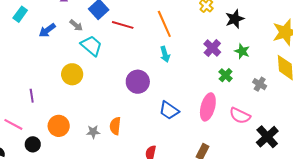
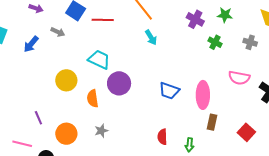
cyan trapezoid: (91, 46) -> (99, 59), moved
purple circle: (138, 82) -> (119, 83), moved
purple line: (32, 96) -> (38, 118), moved
pink ellipse: (208, 107) -> (203, 95), moved
orange semicircle: (115, 126) -> (93, 98), moved

